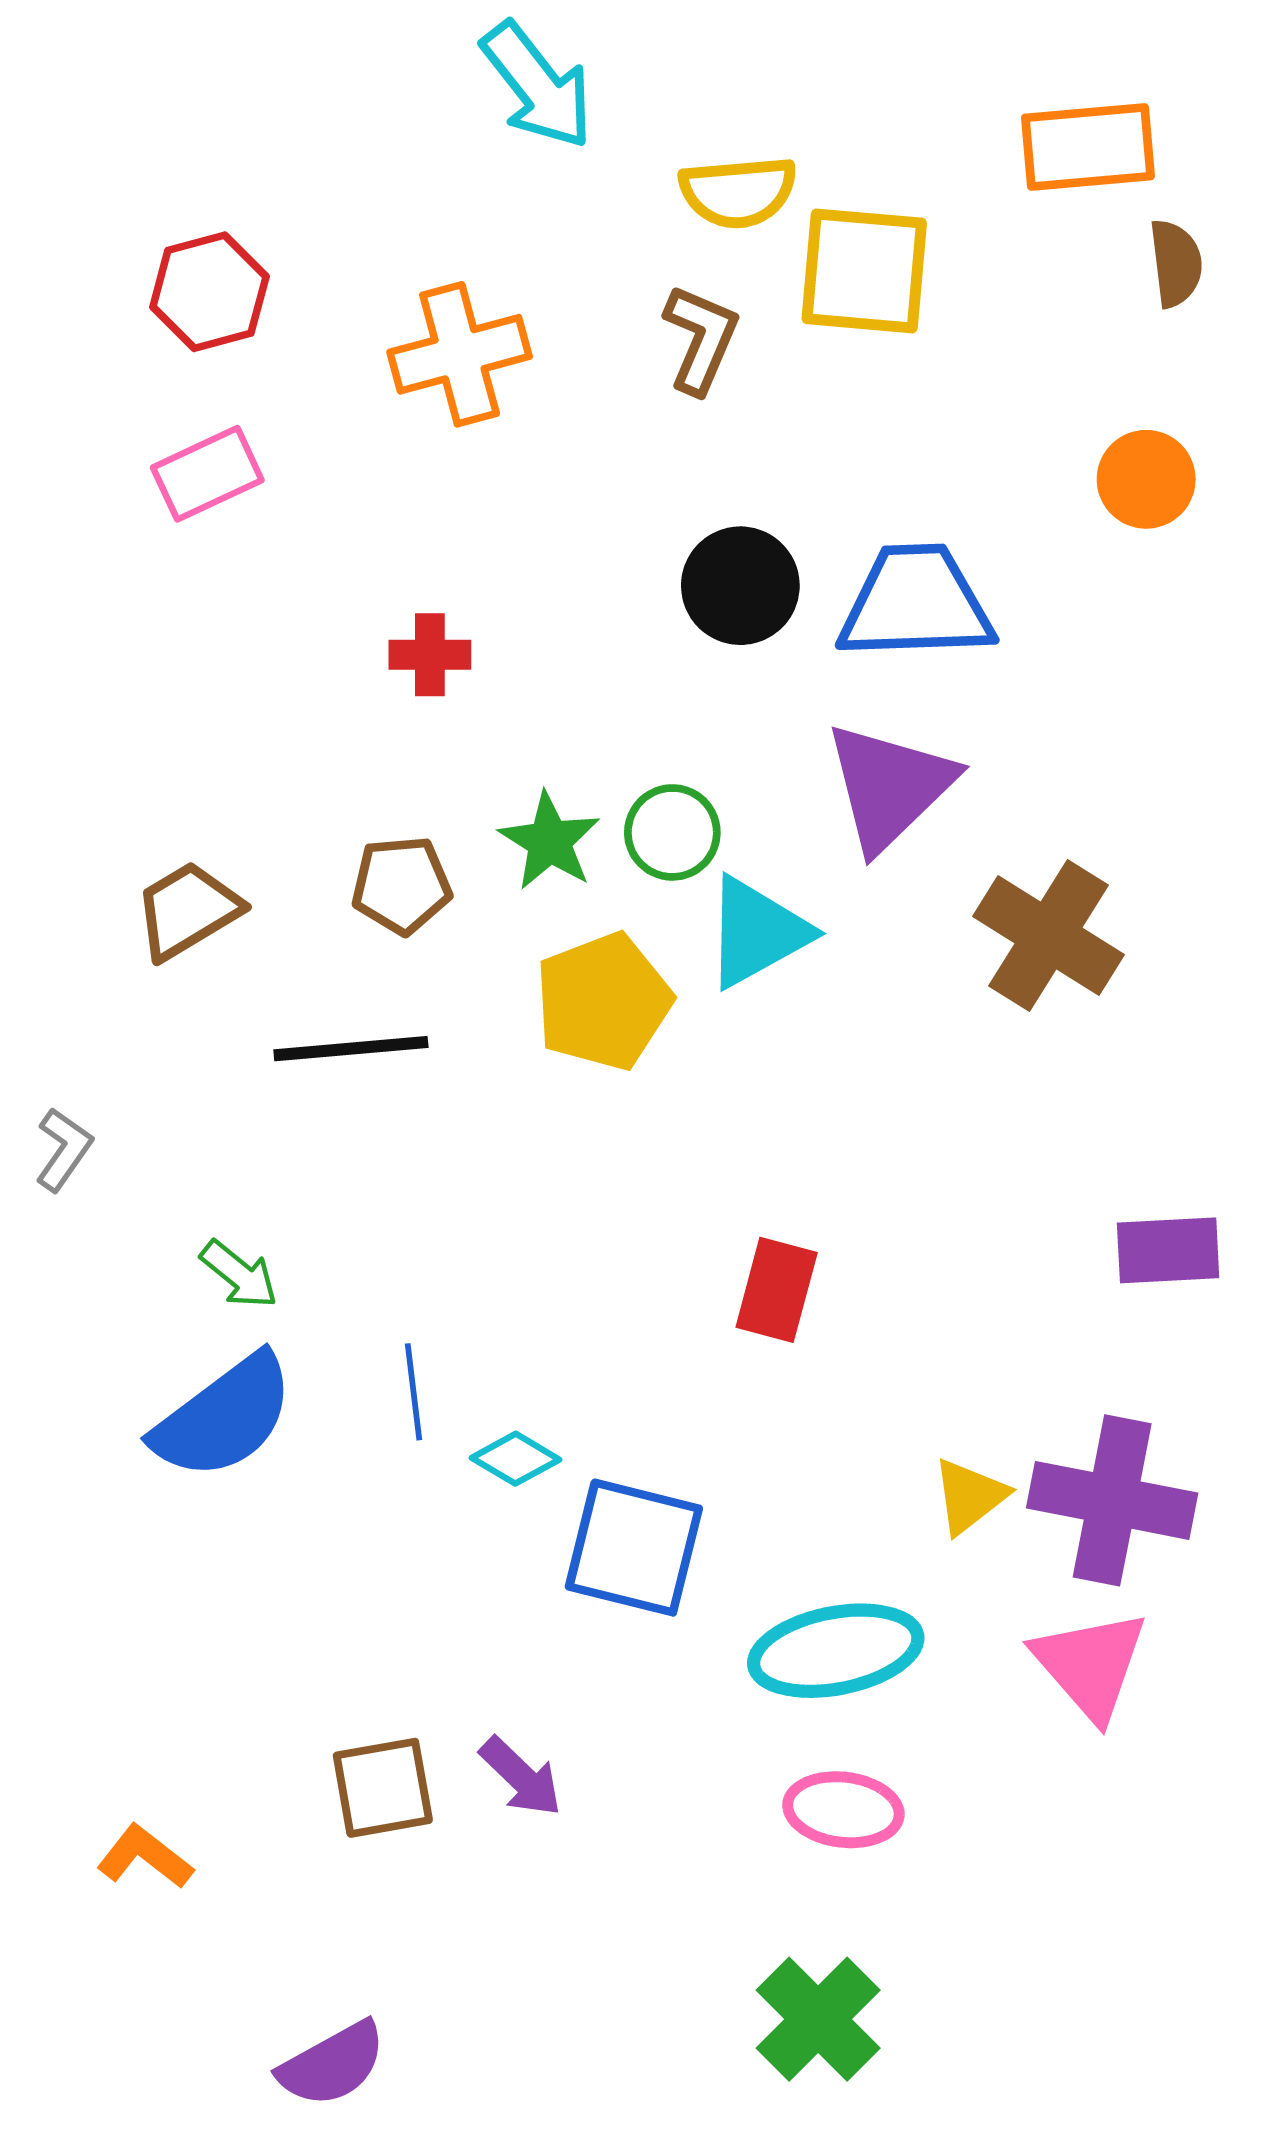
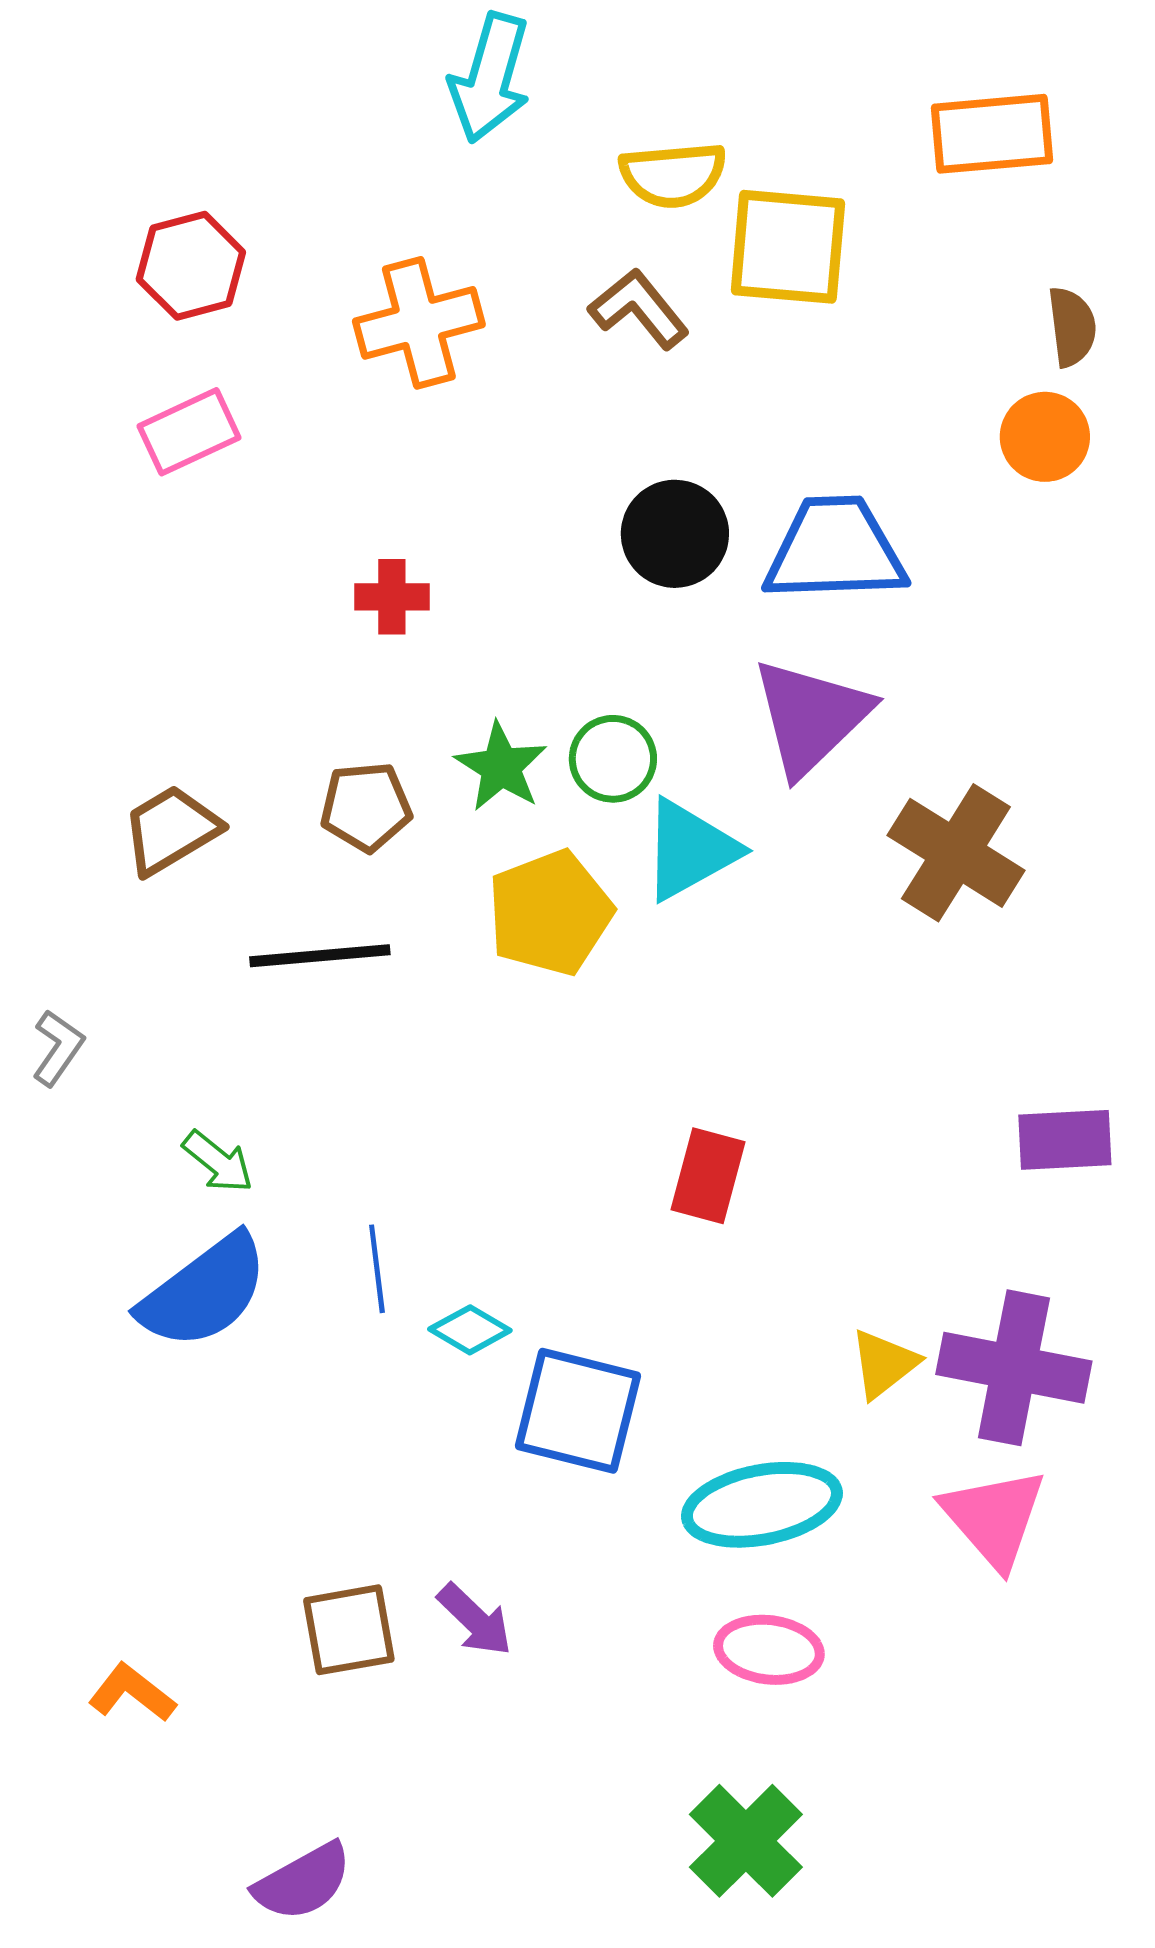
cyan arrow: (537, 86) -> (490, 78), turned 54
brown semicircle: (1176, 263) -> (1072, 327), moved
brown L-shape: (701, 339) -> (639, 309), turned -62

